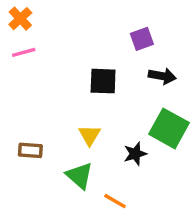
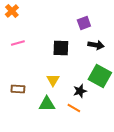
pink line: (24, 52) -> (18, 43), moved
green triangle: (79, 176) -> (47, 104), turned -42
orange line: (115, 201) -> (74, 108), moved

